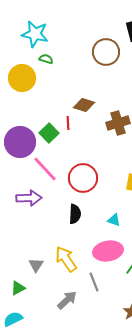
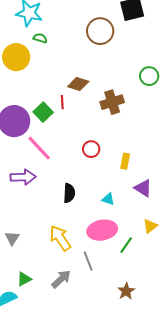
red circle: (83, 178) -> (91, 149), moved, size x0.6
gray triangle: (36, 265) -> (12, 238), moved
green triangle: (18, 288) -> (24, 279), moved

